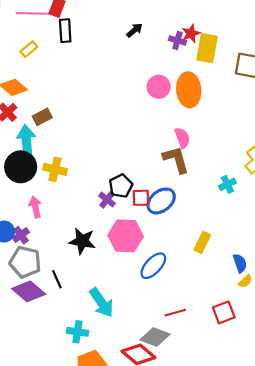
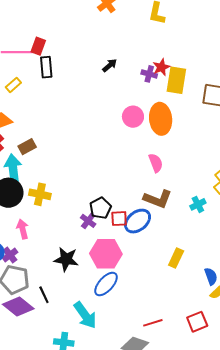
brown L-shape: (176, 160) -> (158, 199), moved, turned 128
blue ellipse: (153, 266) -> (106, 284), moved

